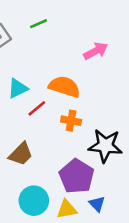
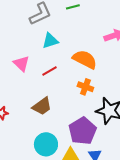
cyan triangle: (18, 88) -> (50, 41), moved
red line: (37, 108) -> (49, 71), moved

